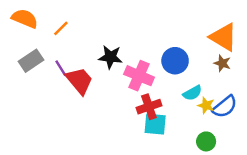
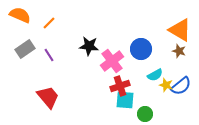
pink cross: (139, 76) -> (112, 61), turned 30
red trapezoid: (79, 81) -> (48, 97), moved
green circle: (206, 141) -> (145, 114), moved

